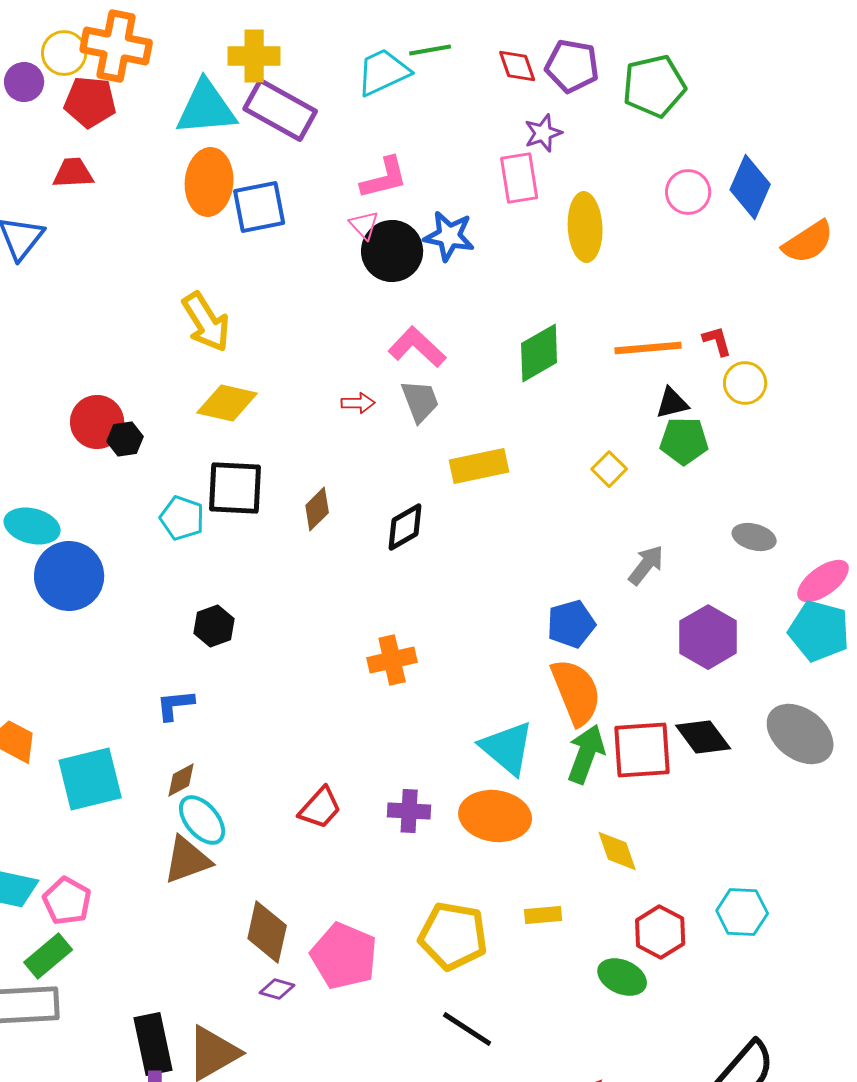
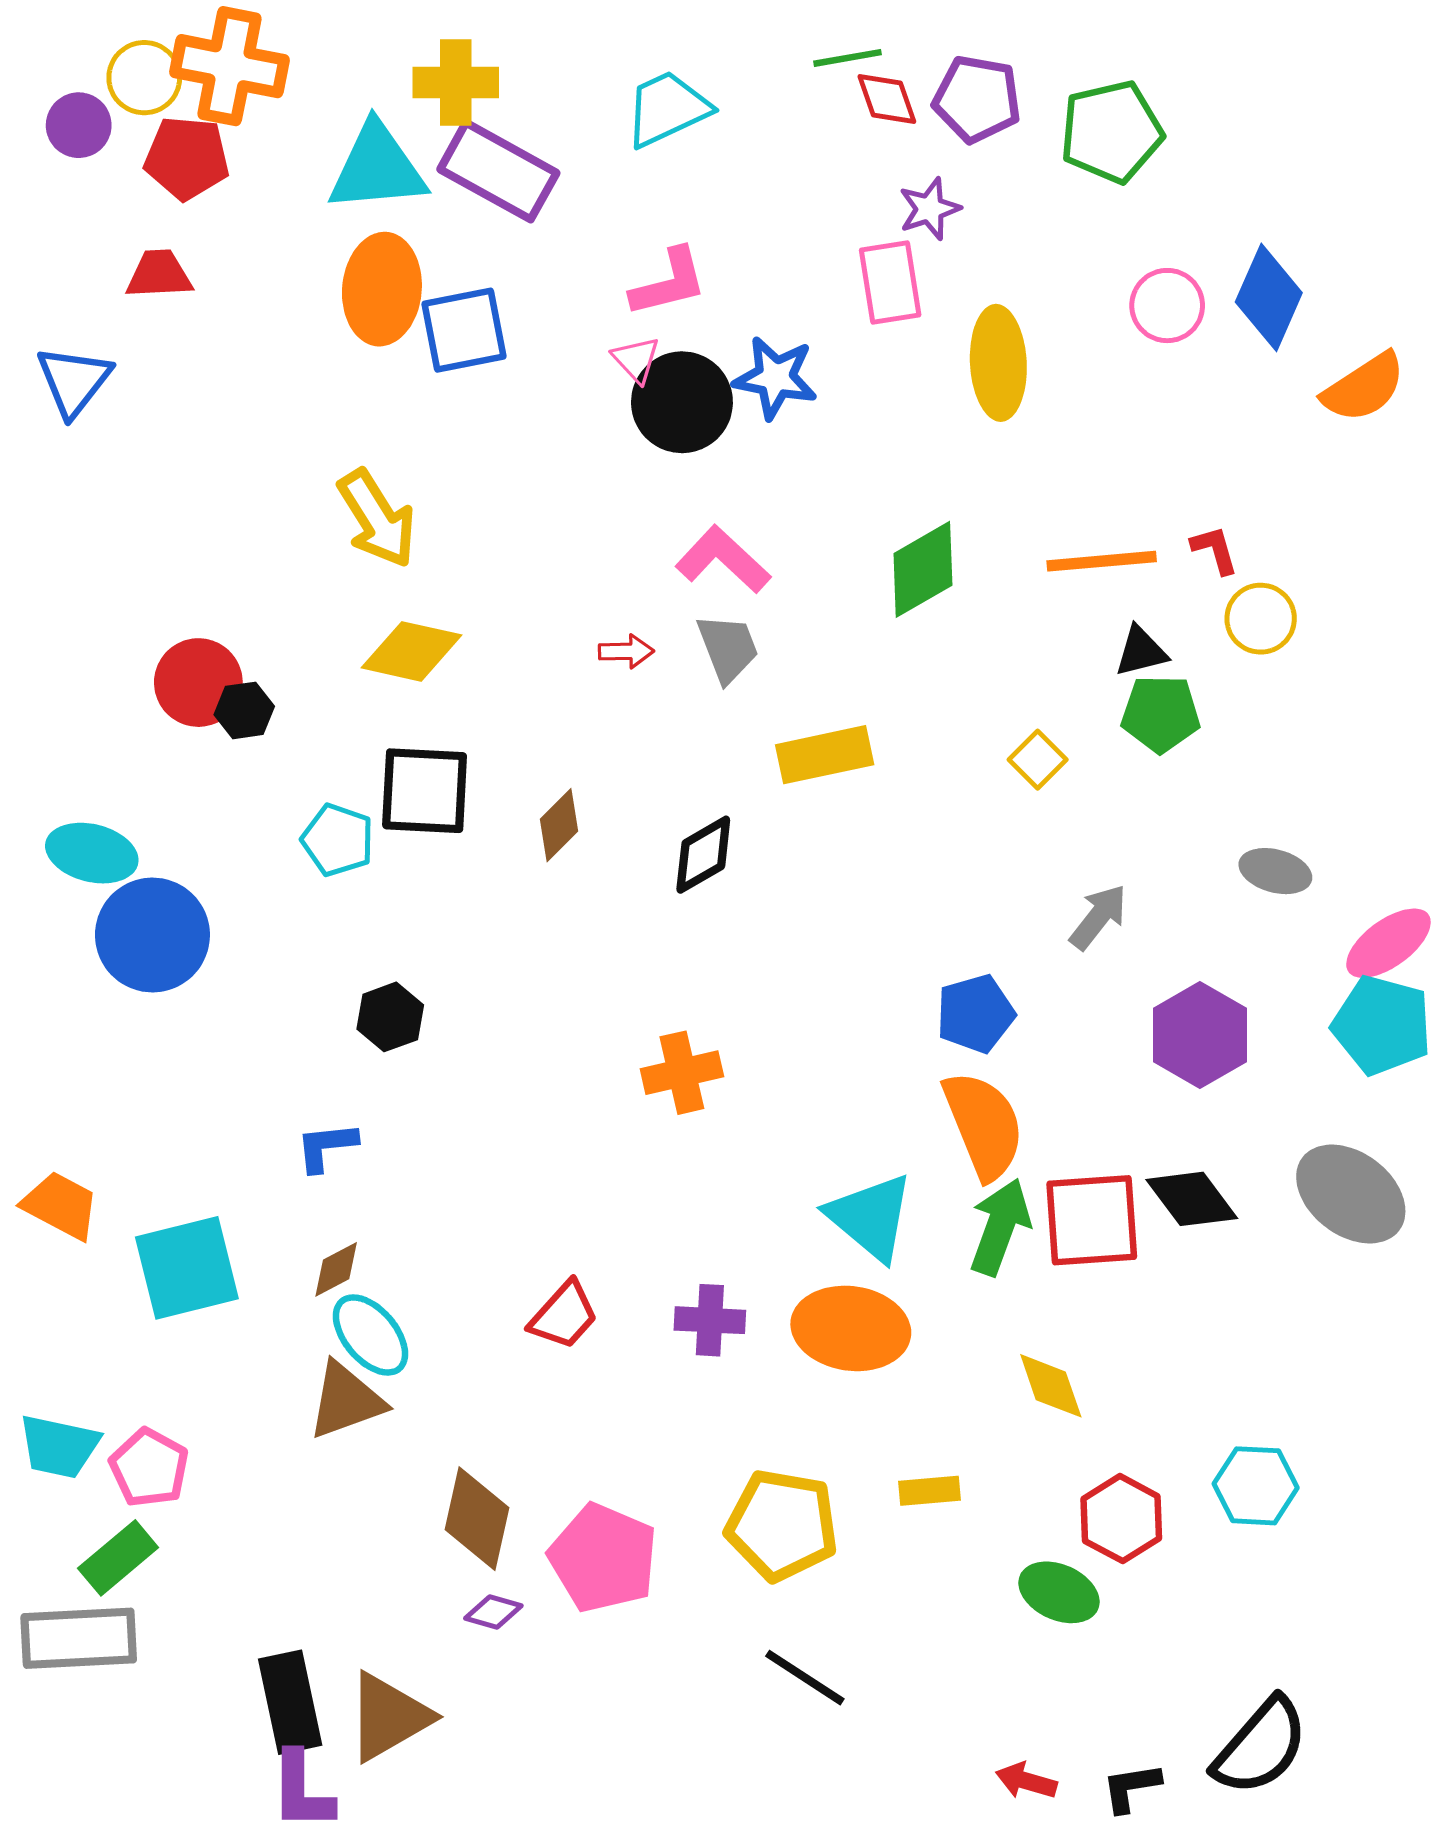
green line: (430, 50) -> (848, 58), moved

